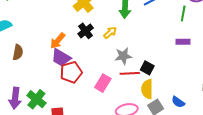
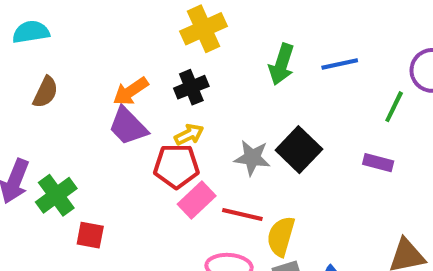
yellow arrow: (110, 33) -> (189, 135), moved
black square: (147, 68) -> (299, 150), moved, size x1.5
red pentagon: (71, 72) -> (176, 166), moved
red line: (130, 73) -> (242, 215), moved

